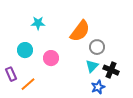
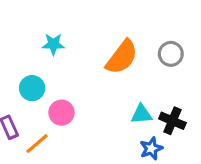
gray circle: (97, 47) -> (171, 54), moved
pink circle: (51, 58) -> (61, 113), moved
cyan triangle: (92, 66) -> (141, 114), turned 40

